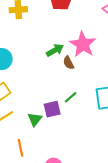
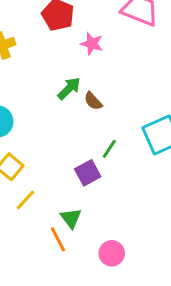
pink star: (83, 44) -> (92, 44), moved, size x0.6
green triangle: (35, 119) -> (71, 218), moved

